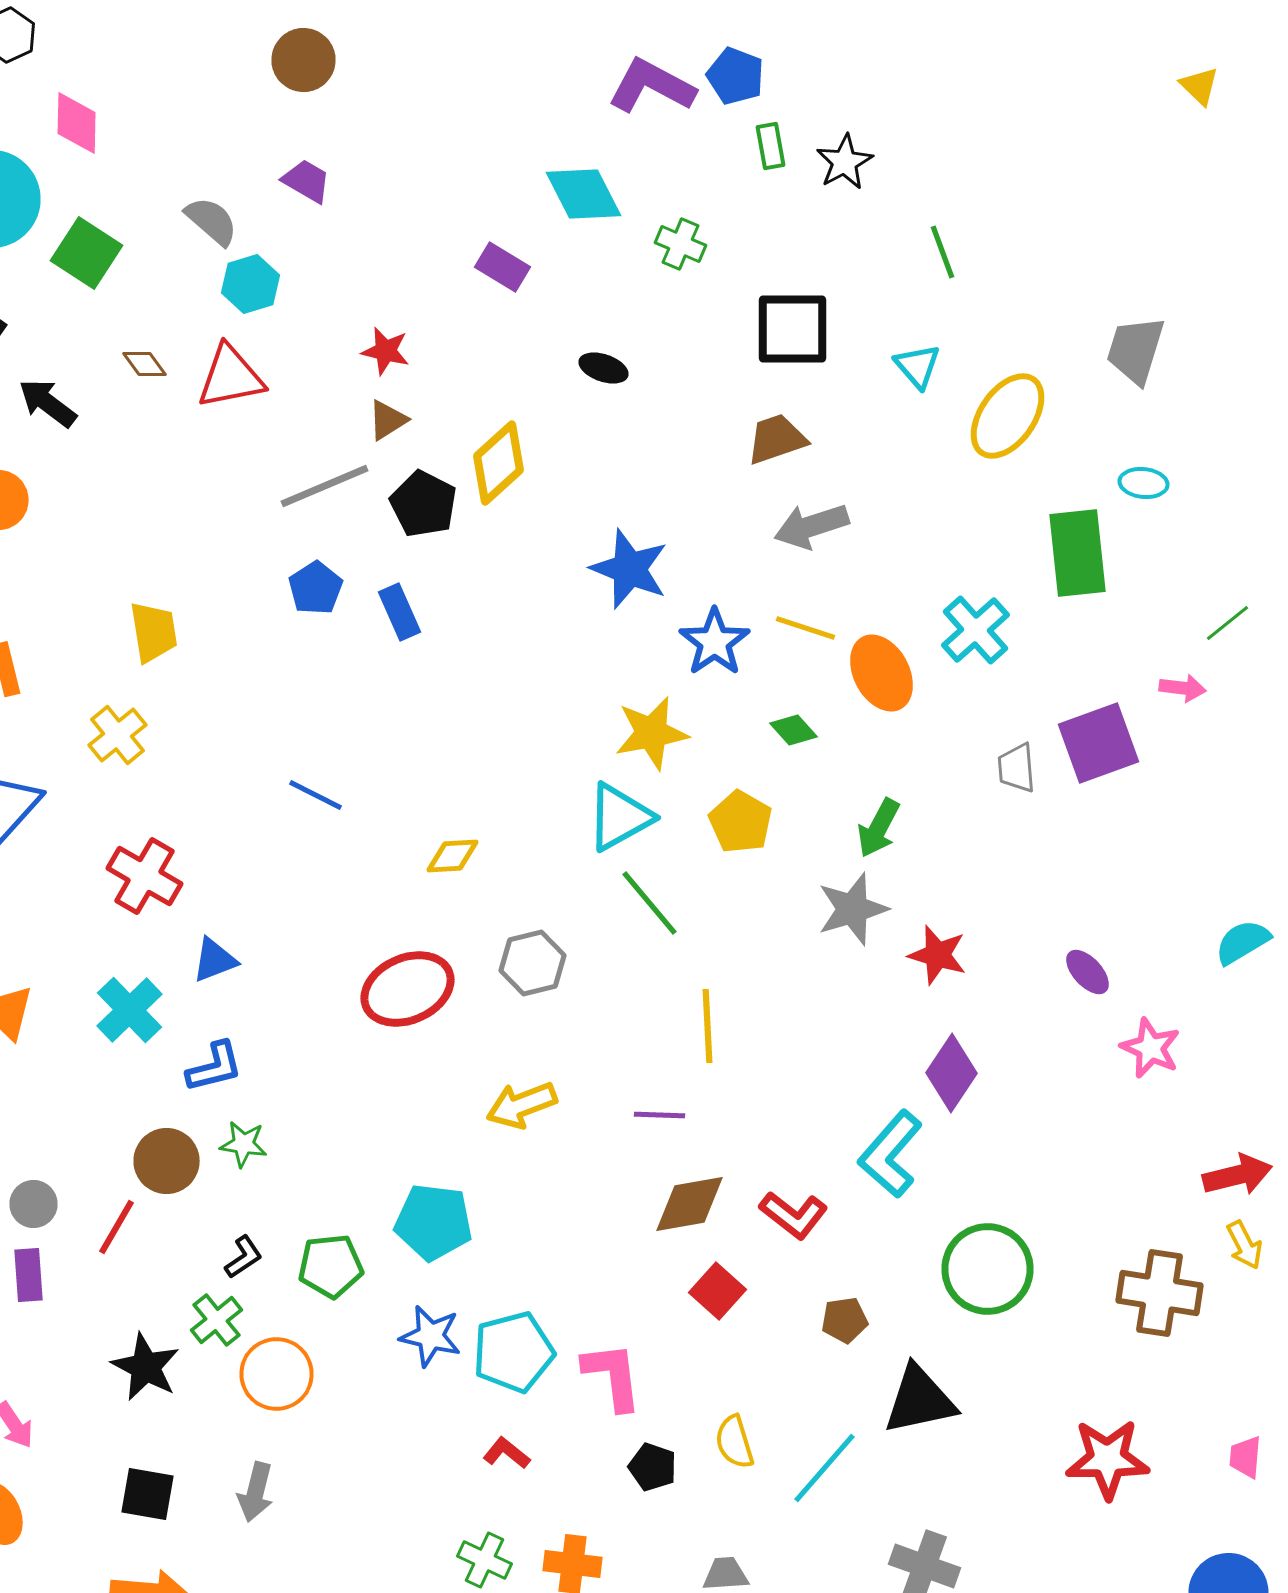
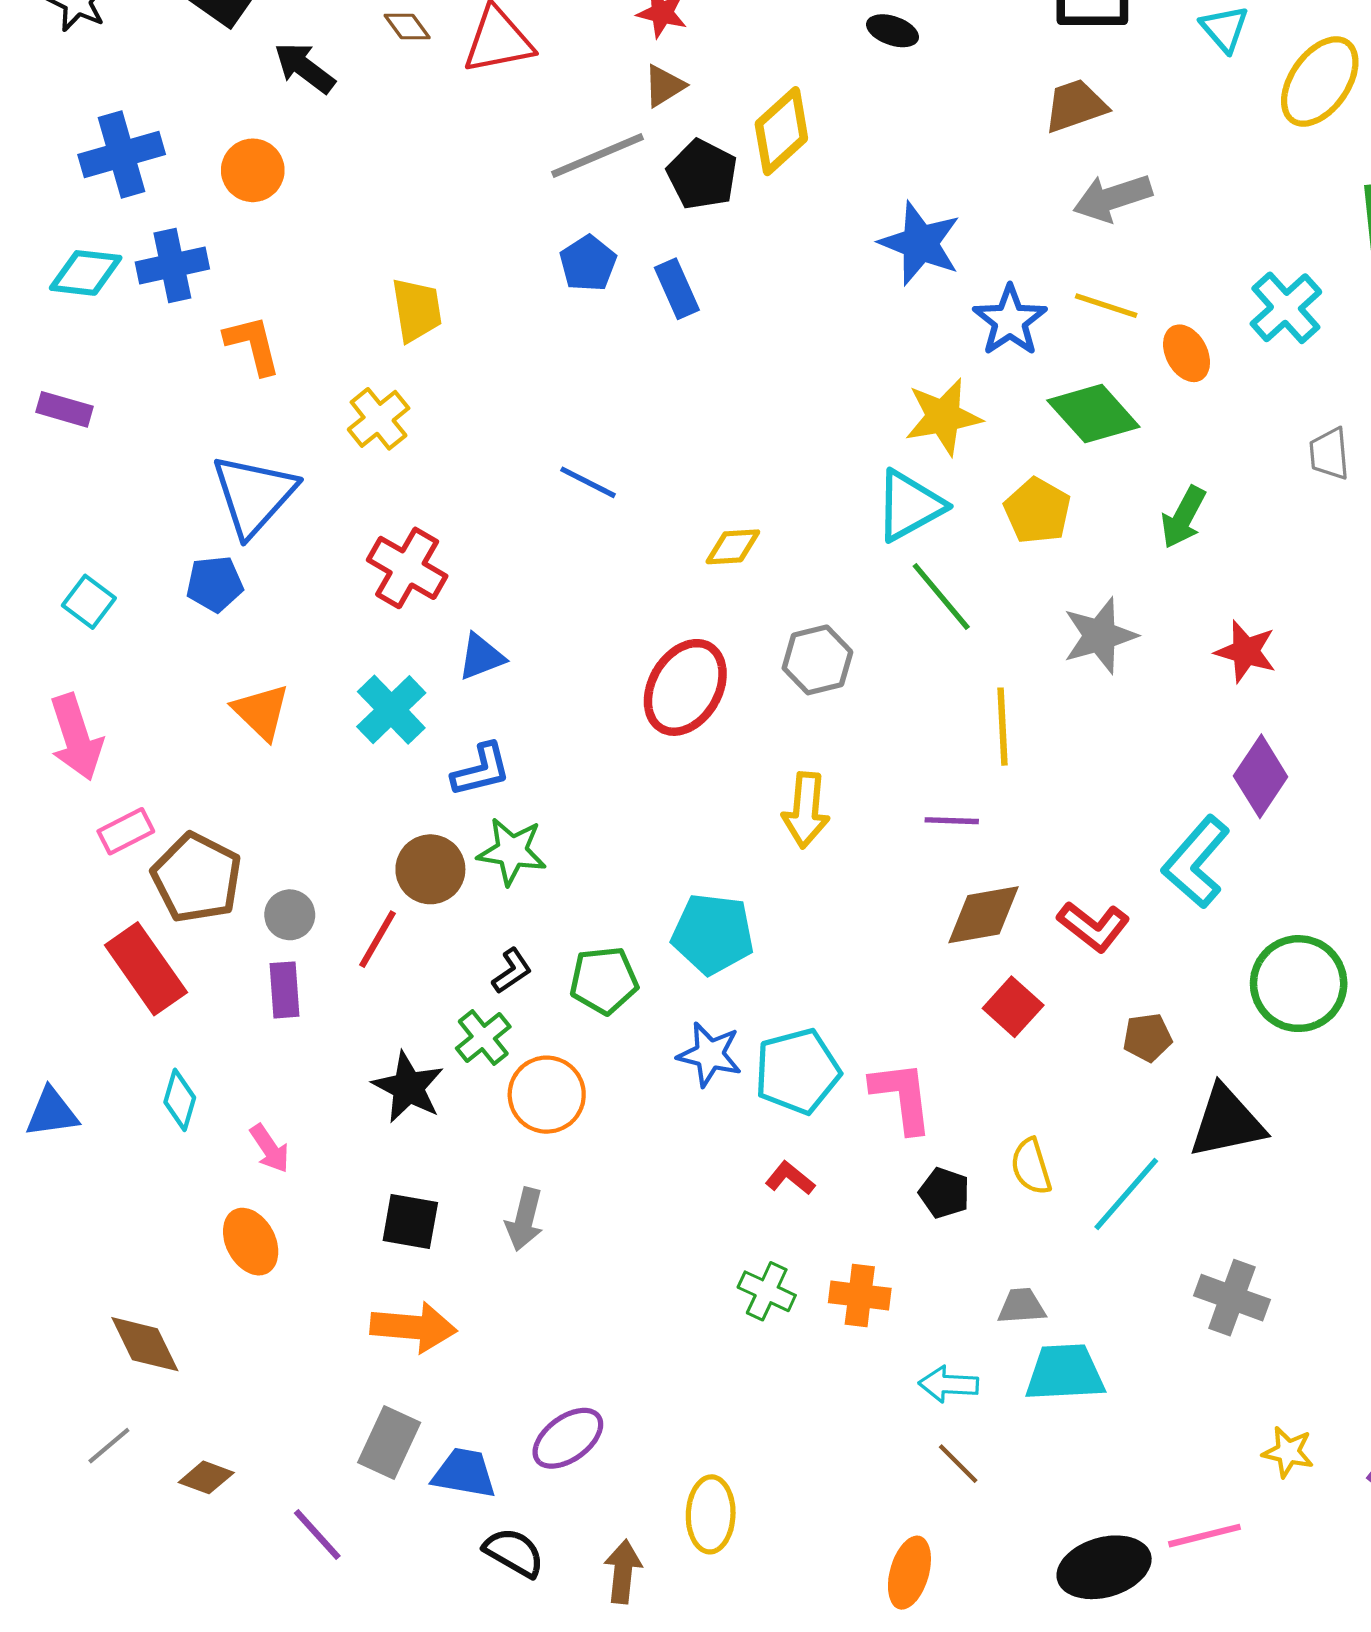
orange ellipse: (882, 673) -> (1187, 353), size x0.7
green diamond: (794, 730) -> (1093, 414), size x1.8
gray star: (852, 909) -> (1100, 636), moved
red ellipse: (408, 989) -> (685, 687), turned -36
yellow arrow: (522, 1105) -> (806, 810), turned -64
green star: (244, 1144) -> (512, 851), size x1.4

